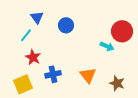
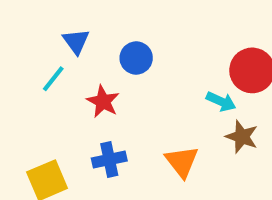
red star: (33, 57) -> (103, 101), moved
brown star: (117, 83) -> (242, 137), moved

